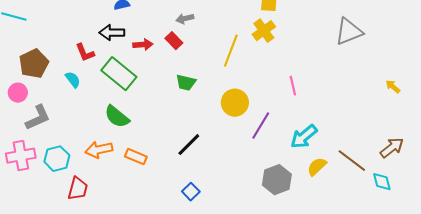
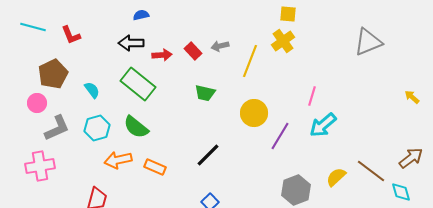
gray arrow: (185, 19) -> (220, 46), moved
red L-shape: (85, 53) -> (71, 35), moved
pink line: (293, 86) -> (312, 96), turned 30
cyan arrow: (304, 137) -> (323, 125), moved
cyan hexagon: (57, 159) -> (97, 128), moved

